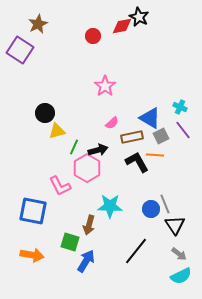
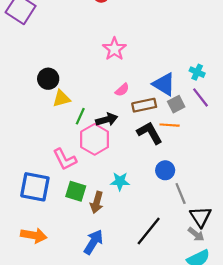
gray line: (165, 204) -> (181, 193), moved
cyan star: (110, 206) -> (120, 181), size x0.7
blue circle: (151, 209) -> (165, 170), moved
black triangle: (175, 225) -> (200, 217), moved
green square: (70, 242) -> (76, 191), moved

